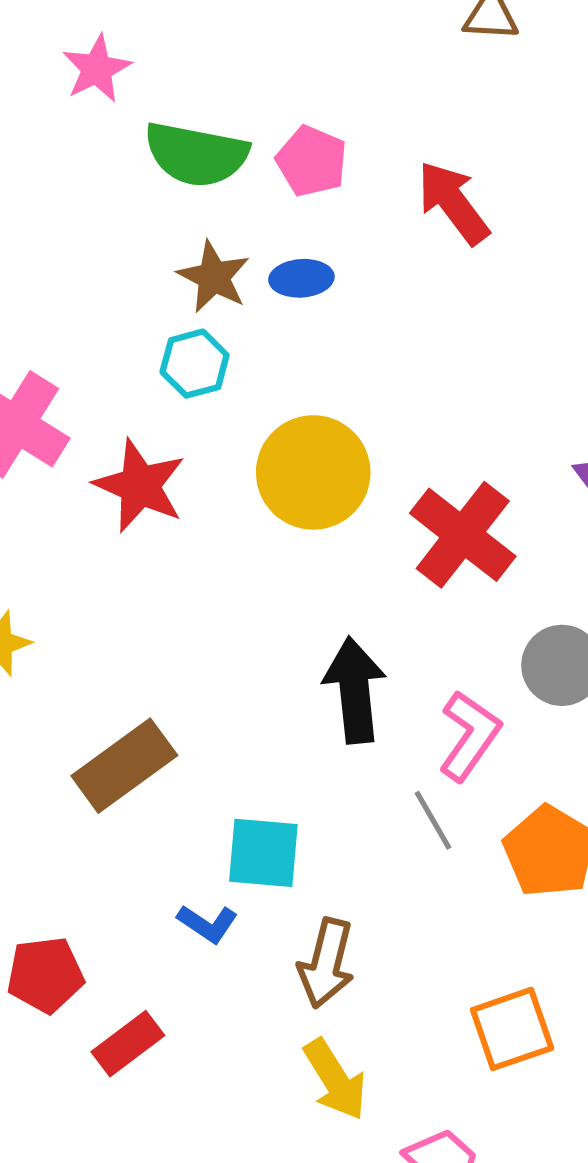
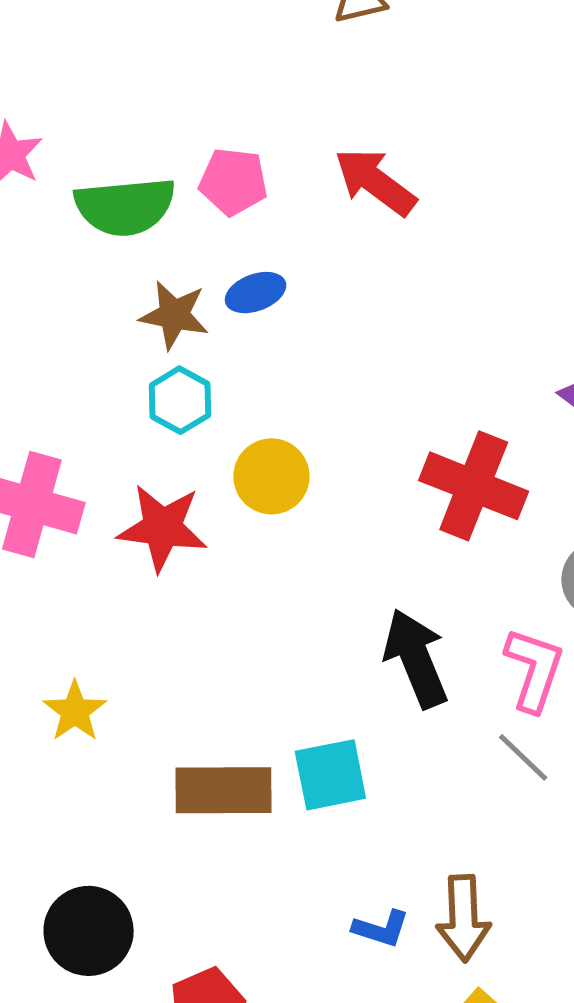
yellow circle: (313, 472) -> (271, 476), moved, size x0.7
brown rectangle: (124, 766) -> (224, 790), turned 52
cyan square: (263, 853) -> (330, 775), moved
blue L-shape: (208, 924) -> (381, 929), moved

